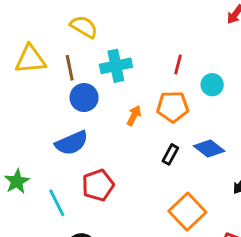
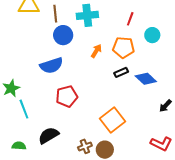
black rectangle: (170, 154) -> (121, 72), moved, turned 32
cyan line: (57, 203) -> (24, 109), moved
orange square: (187, 212) -> (112, 120), moved

